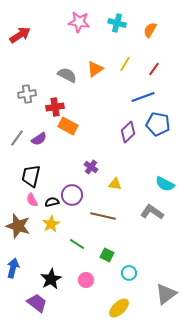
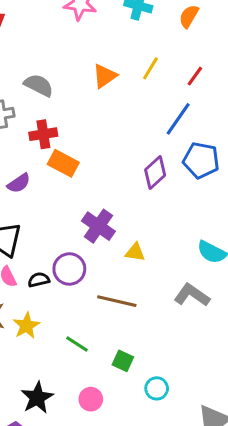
gray semicircle: (67, 75) -> (39, 85), moved
blue line: (143, 97) -> (178, 119), turned -35
purple cross: (91, 167) -> (98, 226), size x1.5
yellow star: (51, 224) -> (26, 326), moved

